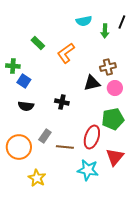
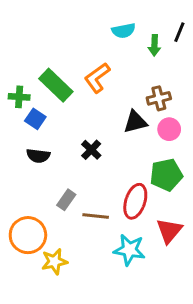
green rectangle: (38, 43) -> (56, 85), moved, size x1.6
black cross: (62, 102) -> (91, 150), turned 32
orange circle: (19, 147) -> (28, 235), moved
yellow star: (37, 178) -> (54, 262), turned 30

